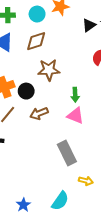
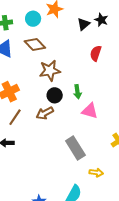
brown diamond: (36, 41) -> (35, 45), turned 70
black circle: (26, 91) -> (55, 95), moved
pink triangle: (76, 116) -> (90, 111), moved

